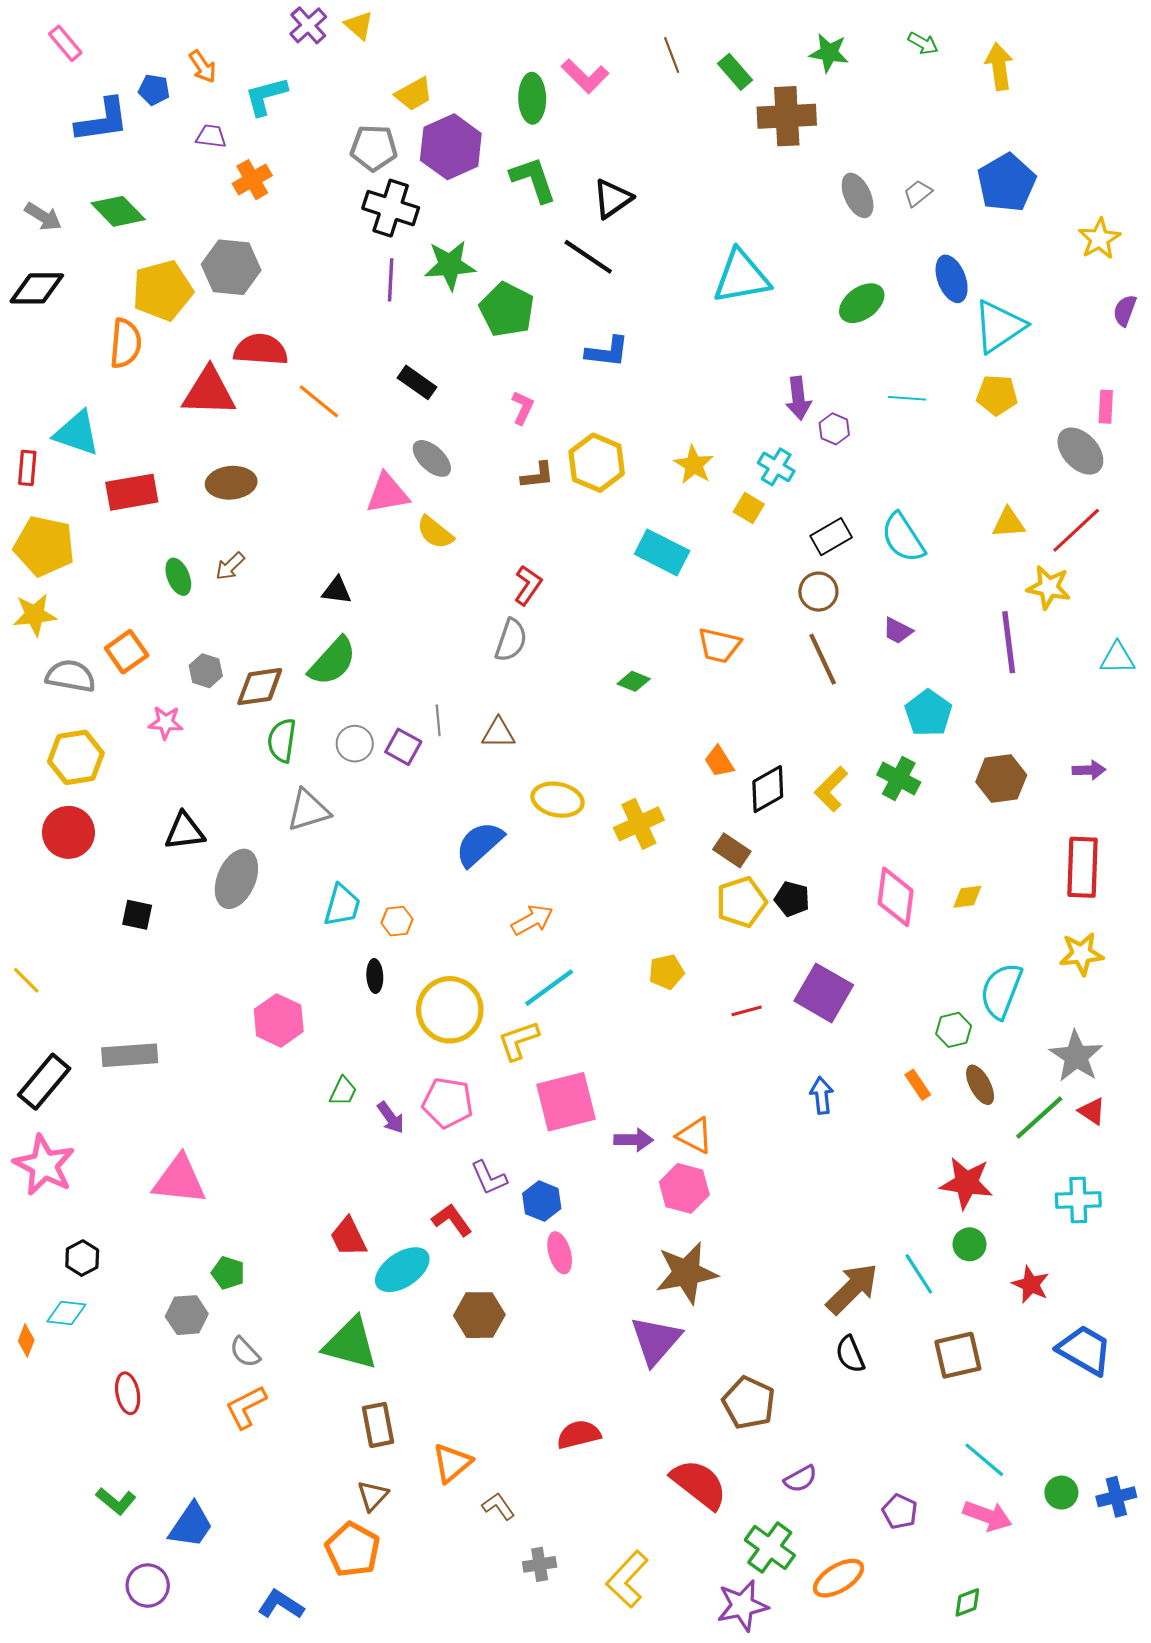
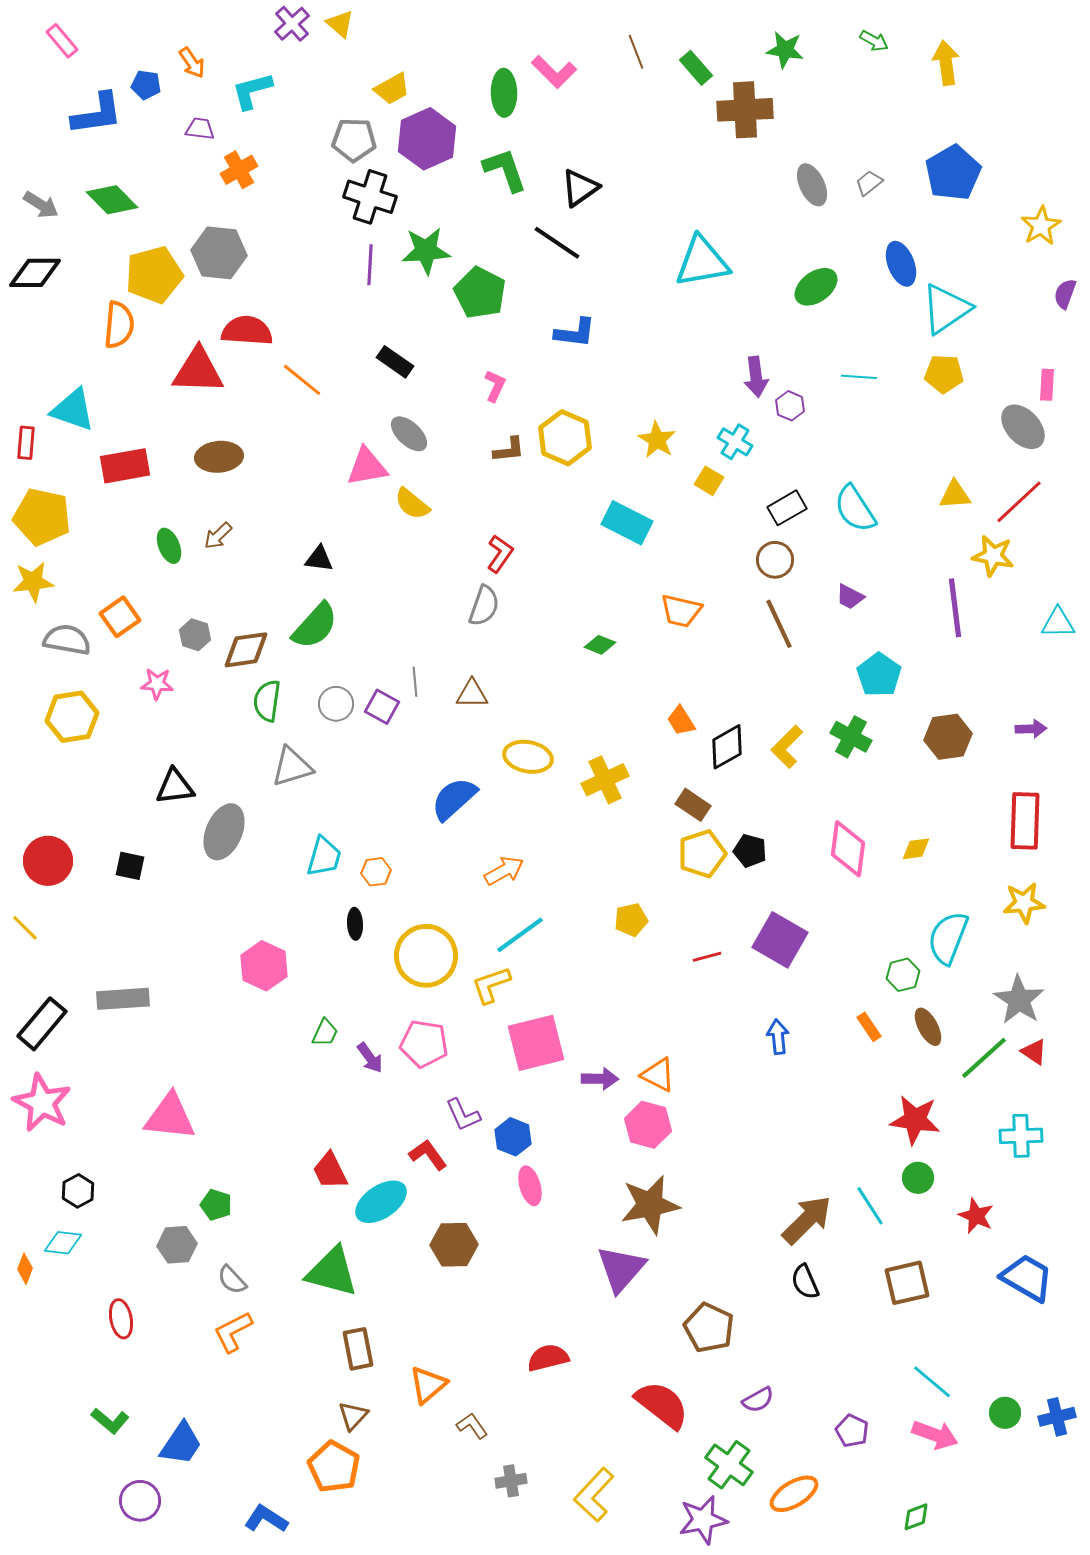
red circle: (68, 832) -> (48, 861), moved

